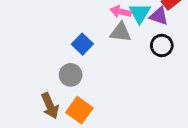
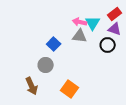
purple triangle: (159, 16) -> (115, 29), moved
orange square: (79, 110) -> (70, 89), moved

